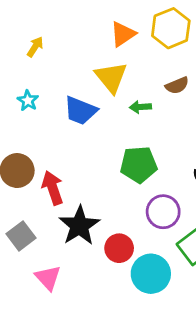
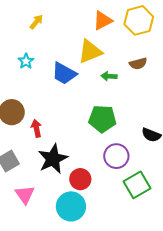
yellow triangle: (111, 77) -> (90, 52), turned 40
red arrow: (53, 188) -> (36, 128), size x0.7
cyan circle: (151, 274) -> (71, 206), moved

